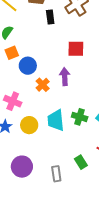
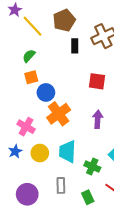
purple arrow: (65, 77) -> (98, 119), moved
orange cross: (43, 85) -> (59, 114), size x1.6
green cross: (80, 117) -> (92, 166), moved
gray rectangle: (56, 174) -> (61, 185), moved

